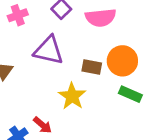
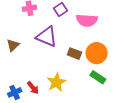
yellow star: (72, 96) -> (56, 82), moved

